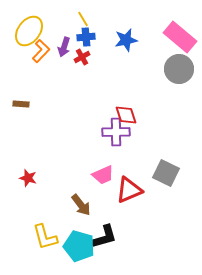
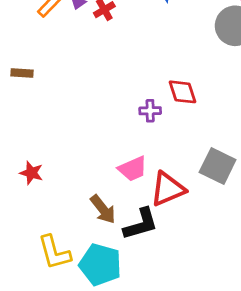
red diamond: (126, 115) -> (183, 92), moved
purple cross: (116, 132) -> (150, 111), size x0.6
black L-shape: (104, 237) -> (141, 224), moved

